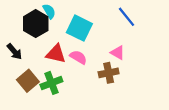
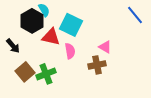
blue line: (127, 17) -> (135, 15), moved
red triangle: (56, 54) -> (51, 37), moved
pink semicircle: (78, 57) -> (70, 51), turned 49

